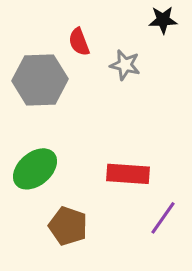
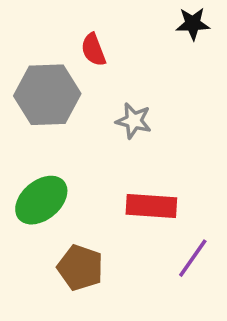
gray star: (125, 65) -> (134, 121), moved

